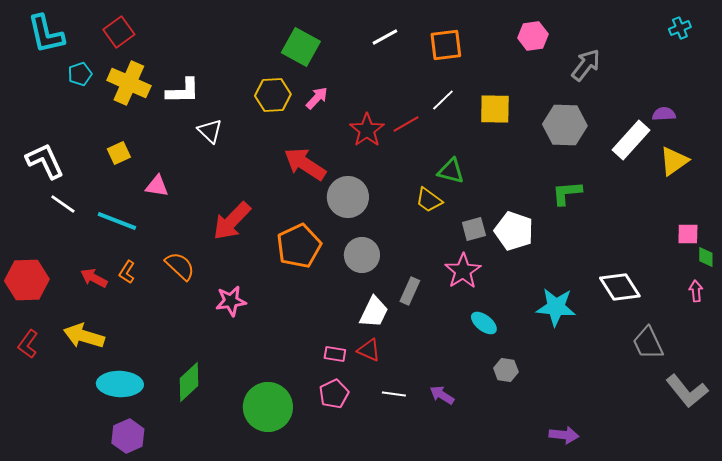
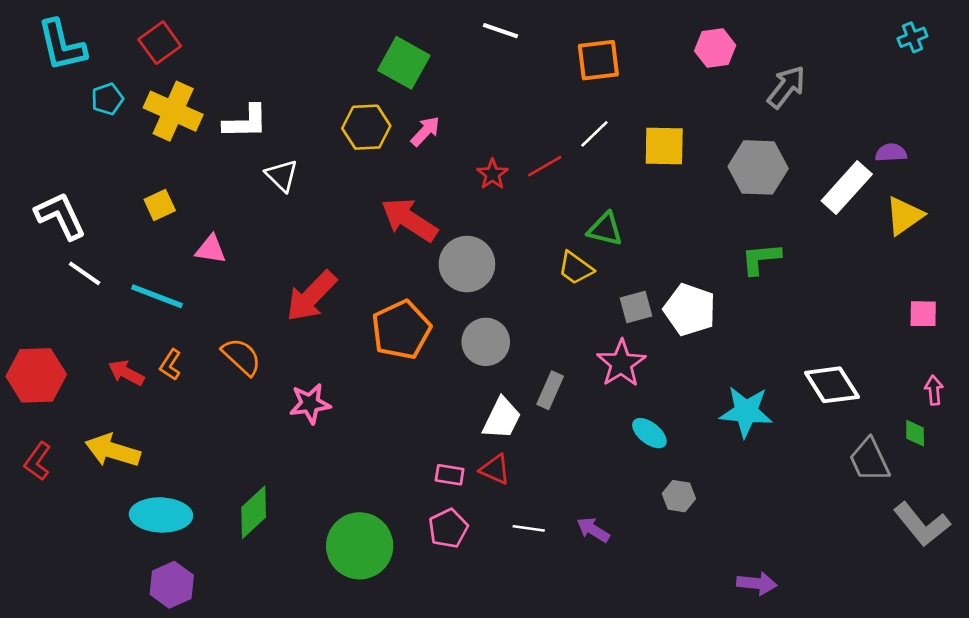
white line: (385, 37) -> (500, 31), moved, turned 48
red star: (367, 130) -> (492, 174), size x0.7
green diamond: (706, 257) -> (915, 433), moved

